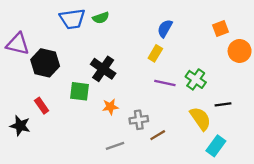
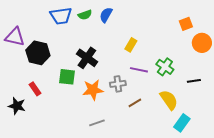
blue semicircle: (165, 28) -> (106, 15), moved
black line: (223, 104) -> (194, 81), moved
orange star: (110, 107) -> (93, 90), size x1.5
gray cross: (139, 120) -> (118, 84), moved
brown line: (158, 135) -> (135, 103), moved

